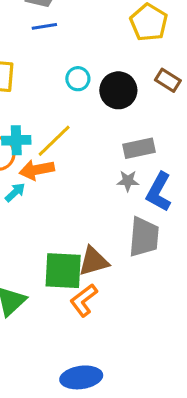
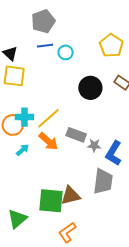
cyan circle: (78, 79) -> (66, 52), moved
gray rectangle: (139, 148) -> (76, 135), moved, turned 30
orange arrow: (37, 170) -> (48, 141), moved, turned -130
orange L-shape: (84, 300) -> (67, 232), moved

